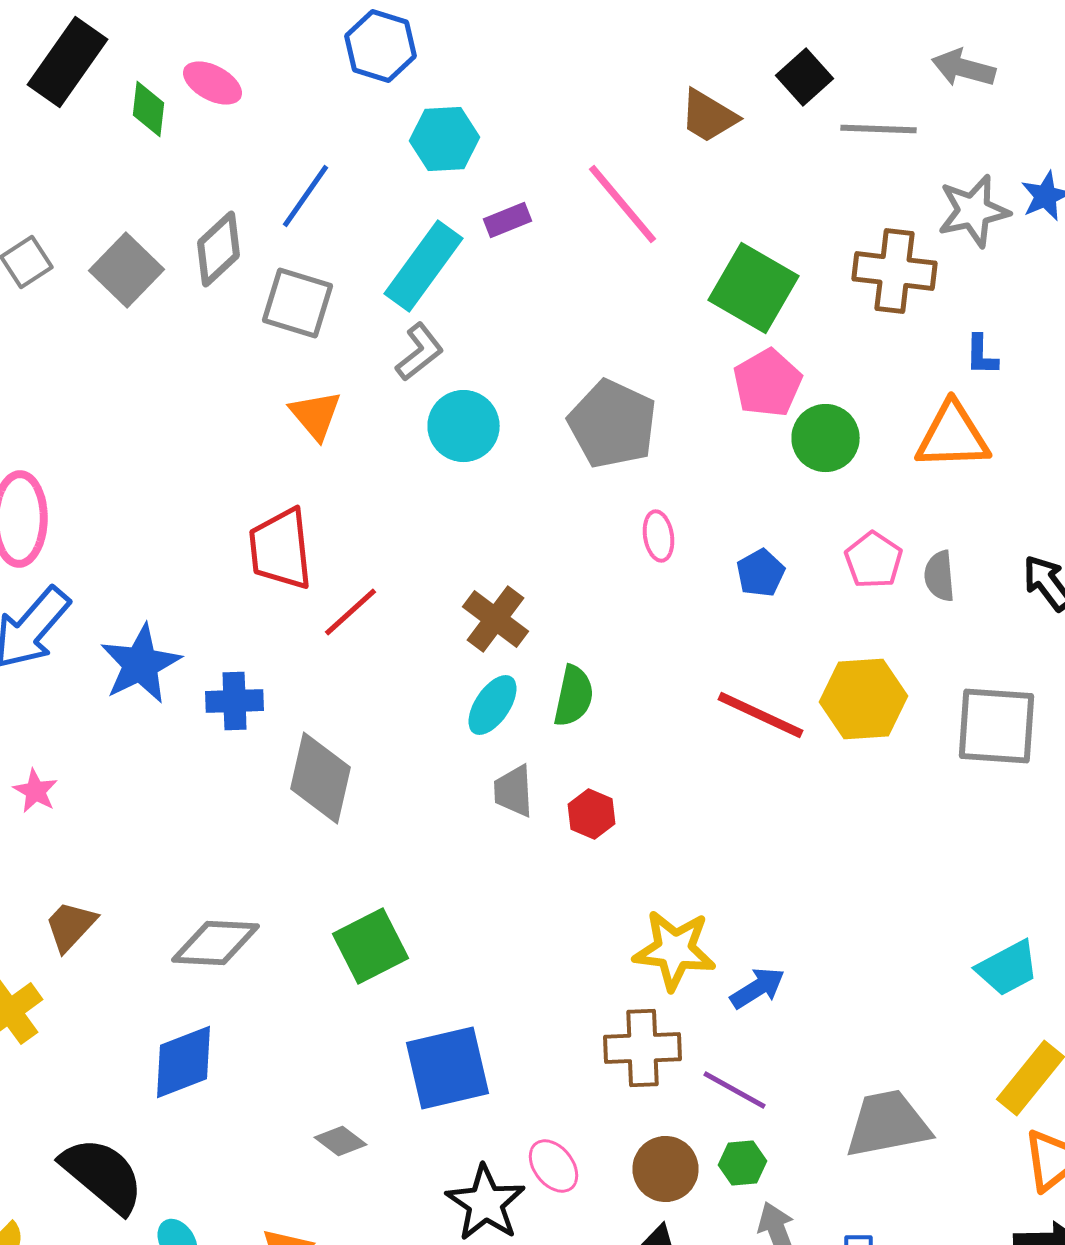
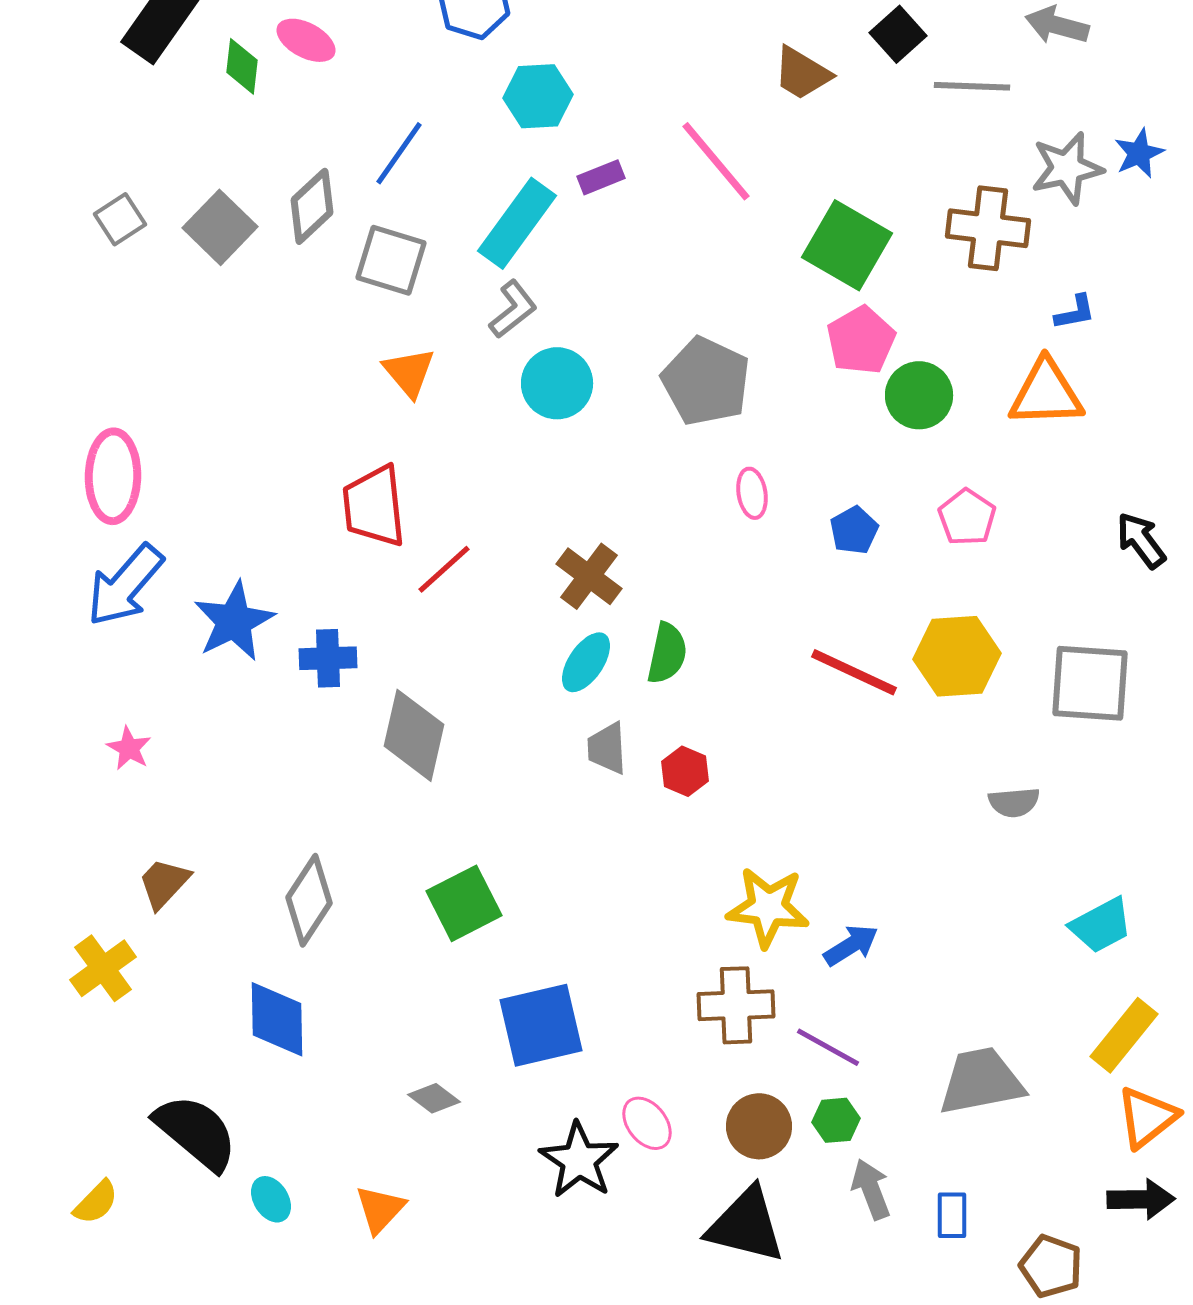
blue L-shape: (982, 355) -> (1075, 312), turned -102
gray semicircle: (940, 576) -> (1014, 802), moved, turned -90
gray diamond: (216, 943) -> (309, 900), turned -60
blue diamond: (184, 1062) -> (277, 1019), turned -70

